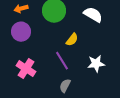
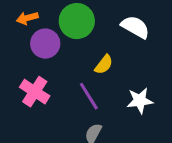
purple circle: (21, 32) -> (45, 44), moved
pink cross: (26, 69) -> (35, 92), moved

